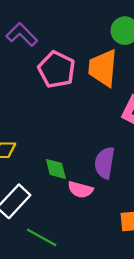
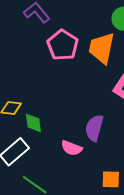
green diamond: (56, 169) -> (33, 123), moved

